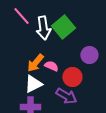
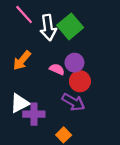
purple circle: (89, 55) -> (74, 63), moved
orange arrow: (35, 63) -> (22, 60), moved
white triangle: (33, 84) -> (20, 103), moved

